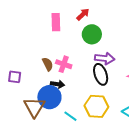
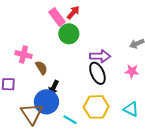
pink rectangle: (56, 22) -> (57, 17), moved, turned -30
green circle: (92, 34) -> (69, 34), moved
pink cross: (64, 64) -> (23, 55), moved
black arrow: (58, 84) -> (54, 88), turned 112

